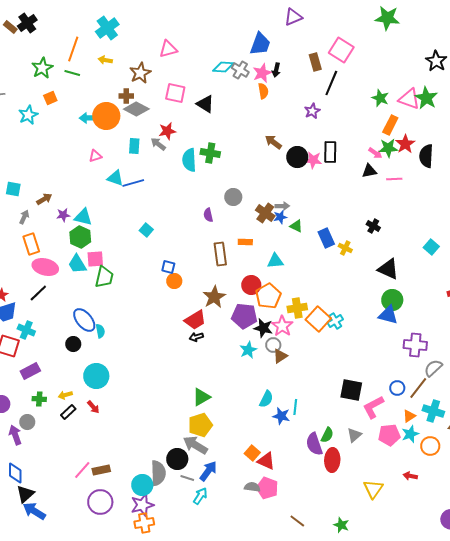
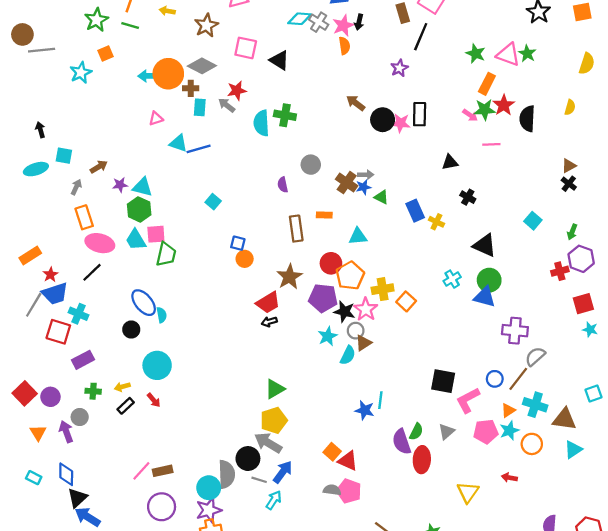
brown cross: (126, 96) -> (191, 88), moved
green star: (426, 98) -> (527, 54), size x0.7
black triangle: (369, 171) -> (450, 162), moved
orange square: (318, 319) -> (406, 301), size x0.7
cyan cross: (335, 321) -> (452, 279), moved
cyan semicircle: (266, 399) -> (348, 355), moved

